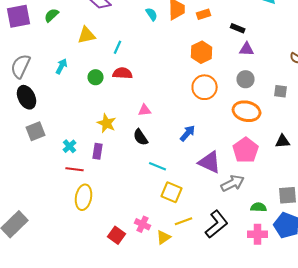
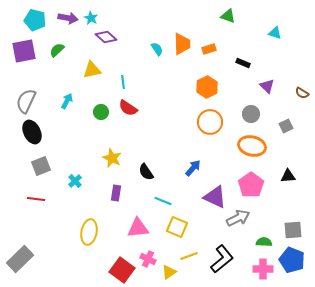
cyan line: (118, 47) -> (123, 82), turned -32
purple triangle: (247, 49) -> (267, 86), moved, turned 42
red semicircle: (123, 73) -> (128, 108), turned -150
gray square: (281, 91) -> (286, 126), turned -32
pink triangle: (145, 110) -> (138, 228), moved, size x1.6
purple rectangle: (98, 151) -> (116, 193), moved
red line: (75, 169) -> (36, 199), moved
red square: (117, 235) -> (122, 270), size x1.4

